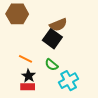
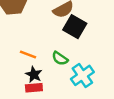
black square: (52, 39) -> (75, 27), moved

